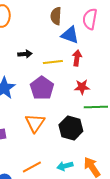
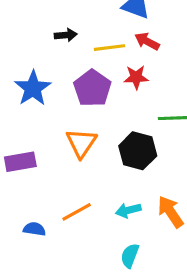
red arrow: (77, 58) -> (147, 41), turned -70
red star: (82, 87) -> (136, 77), moved

